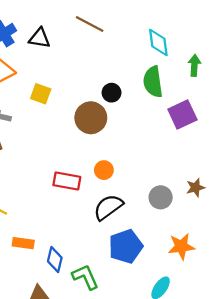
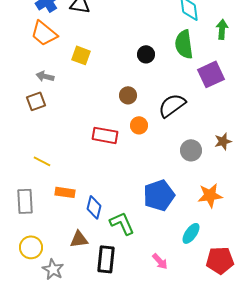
brown circle: (91, 118) -> (128, 95), moved, size x0.6
black semicircle: (108, 207) -> (172, 105), moved

